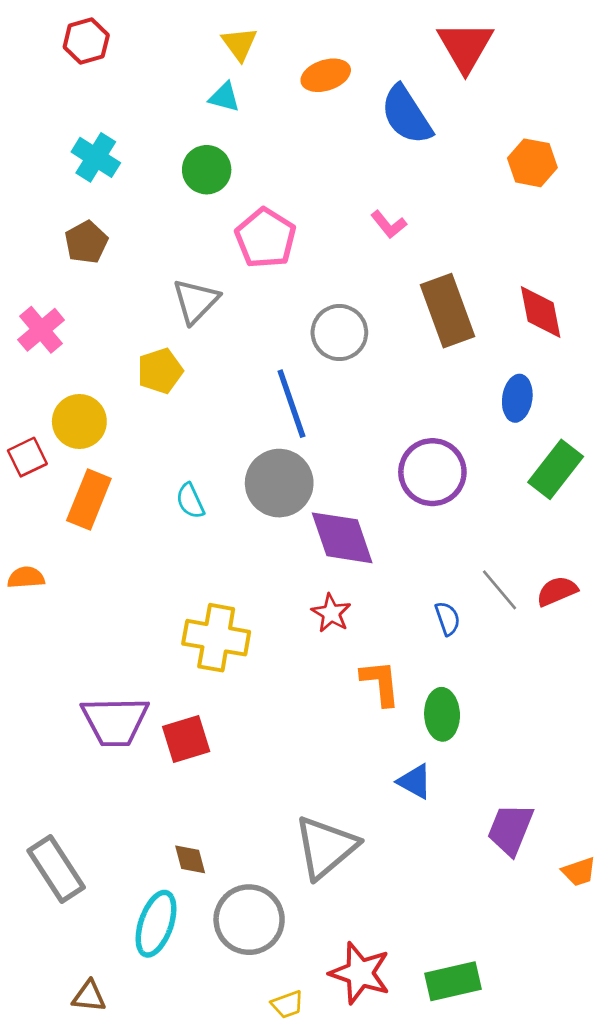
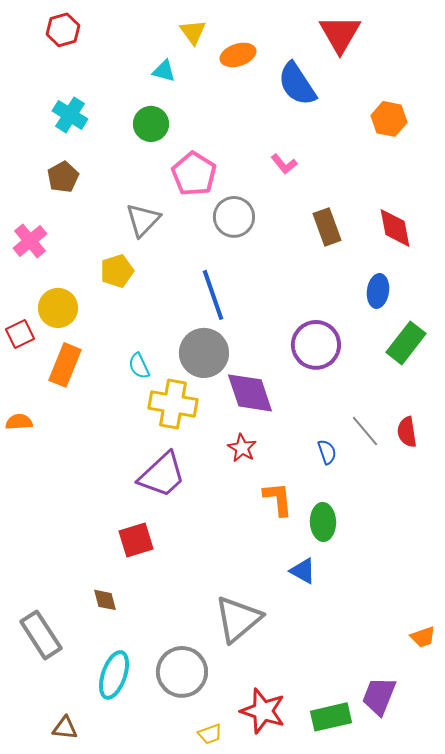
yellow triangle: (239, 44) -> (193, 32), moved
brown rectangle: (447, 311) -> (327, 227), size x0.7
gray circle: (339, 333) -> (234, 217), moved
red semicircle: (557, 591) -> (407, 432), turned -76
yellow cross: (216, 638) -> (173, 404), moved
purple trapezoid: (115, 721) -> (162, 475), moved, turned -42
purple trapezoid: (510, 829) -> (379, 696), moved
brown diamond: (190, 859) -> (105, 600), moved

